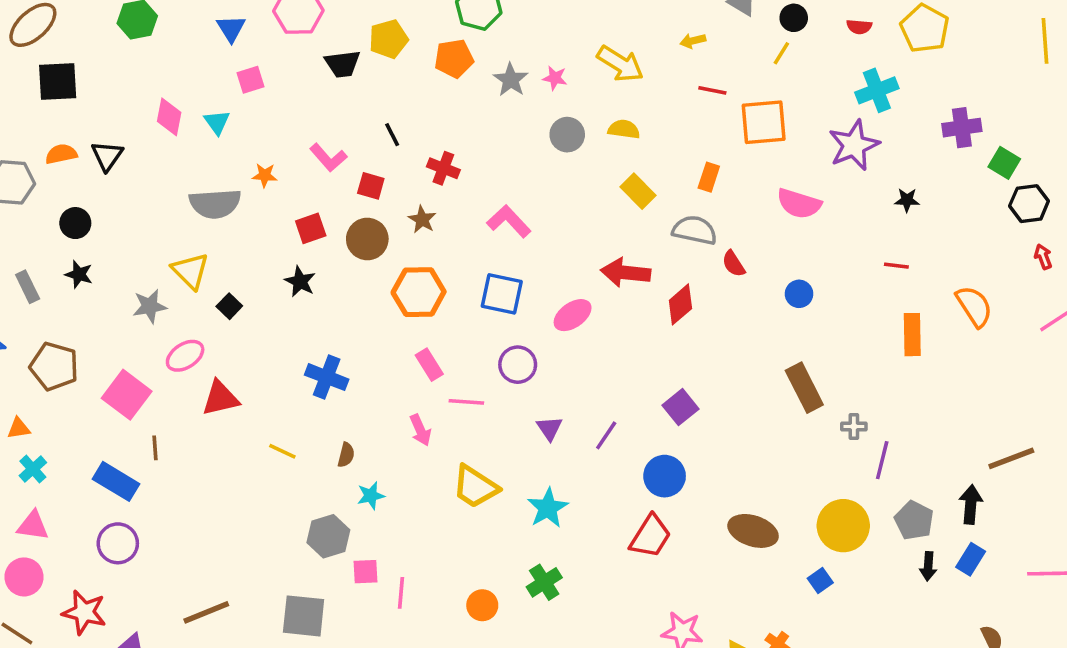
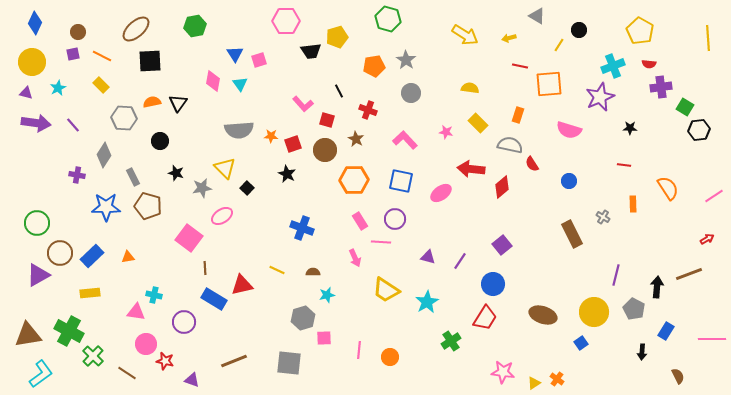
black circle: (794, 18) -> (579, 30), moved
red semicircle: (859, 27) -> (649, 64), moved
blue triangle: (231, 28) -> (235, 54), moved
orange pentagon: (454, 59) -> (374, 66), moved
yellow arrow: (620, 64) -> (465, 35), moved
pink star: (555, 78) -> (446, 132), moved
gray circle: (567, 135) -> (411, 93), moved
orange star: (265, 175) -> (271, 136), moved
red arrow: (1043, 257) -> (707, 239), moved, turned 80
black star: (79, 274) -> (176, 173), moved
orange rectangle: (912, 335) -> (633, 204), size x0.7
purple circle: (518, 365) -> (395, 219), moved
brown pentagon: (54, 366) -> (148, 206), moved
red triangle: (220, 398) -> (242, 285), moved
gray cross: (854, 427) -> (603, 217), moved, turned 32
purple triangle: (550, 428) -> (428, 257), turned -42
brown semicircle: (346, 455) -> (313, 272), turned -104
cyan cross: (33, 469) -> (154, 295), moved, turned -35
blue rectangle: (116, 481) -> (214, 299), moved
black arrow: (971, 504) -> (657, 287), moved
black arrow: (928, 566) -> (642, 352), moved
pink circle: (24, 577) -> (146, 344), moved
green cross: (544, 582) -> (451, 341), moved
pink line: (401, 593) -> (359, 350), moved
red star: (84, 612) -> (165, 361), size x0.7

